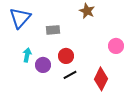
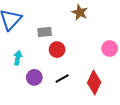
red circle: (66, 56) -> (57, 50), moved
purple circle: (43, 65) -> (34, 77), moved

